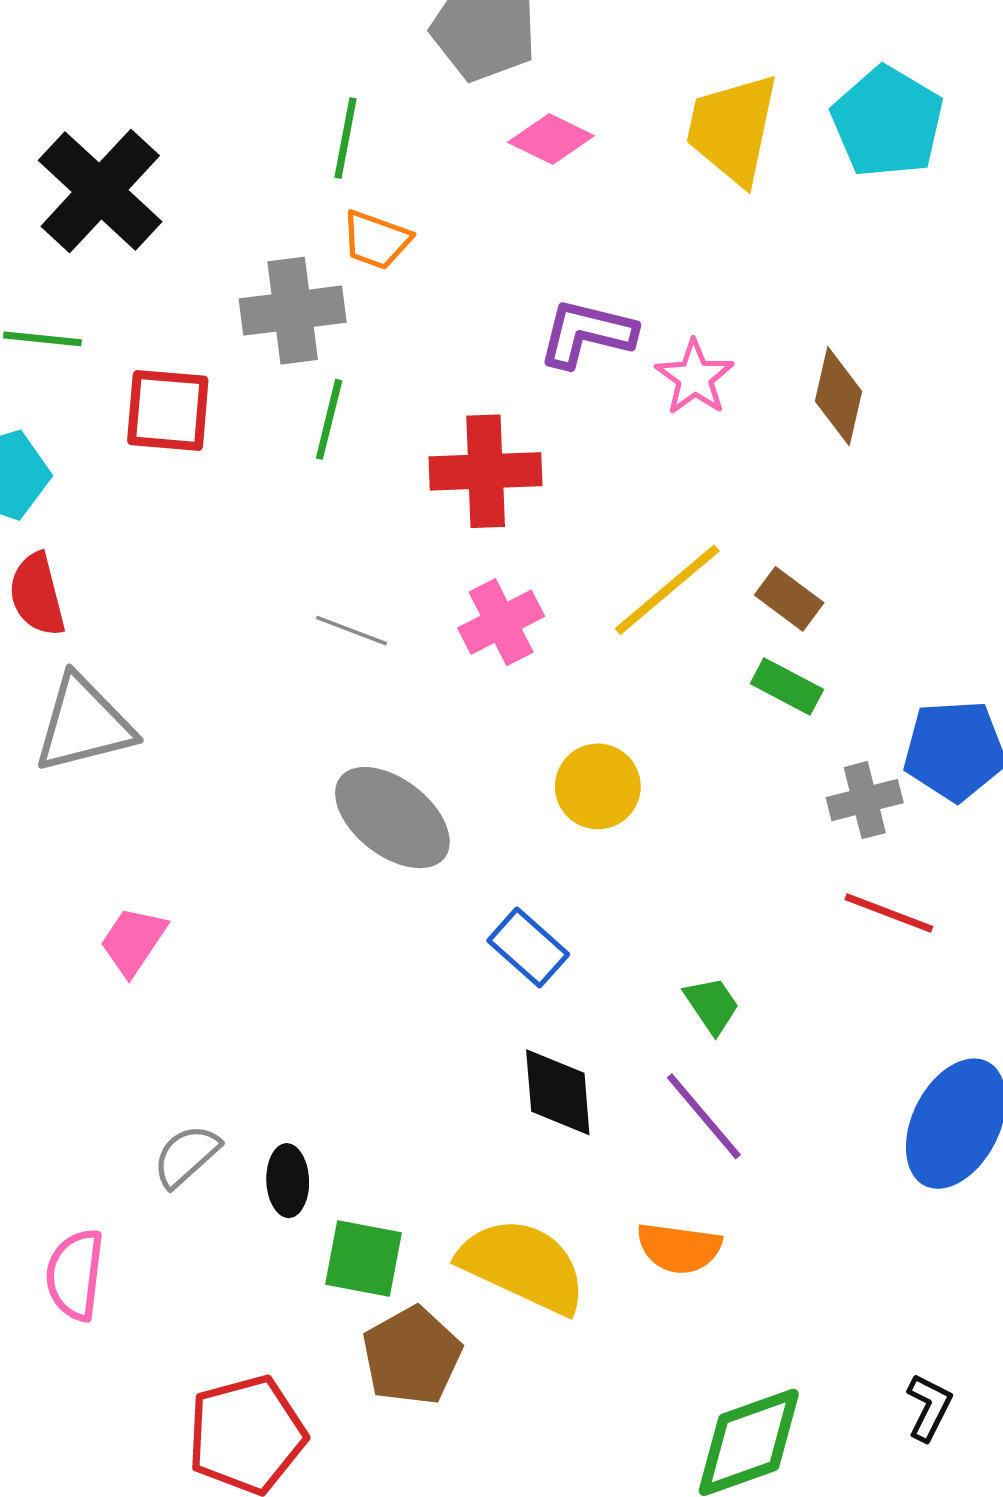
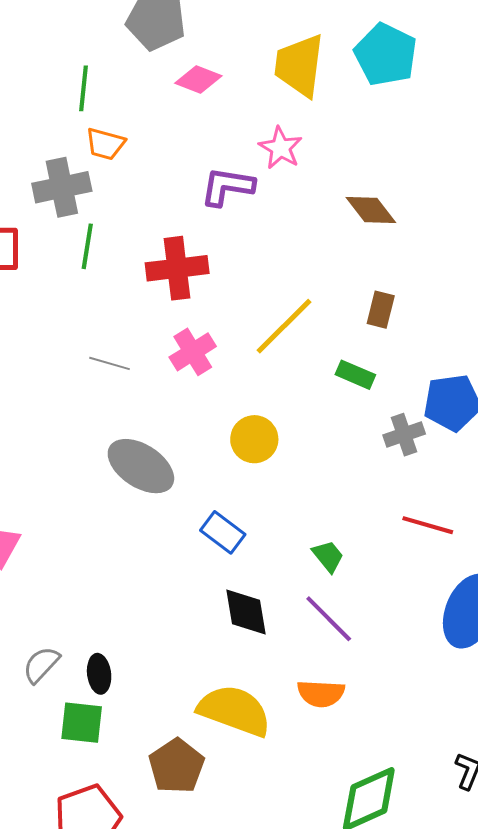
pink star: (695, 377) -> (281, 148), moved
brown diamond: (839, 396) -> (371, 210), turned -46
brown rectangle: (789, 599) -> (381, 310), moved, turned 72
red line: (889, 913) -> (428, 525), moved
green square: (363, 1259) -> (82, 723), moved

